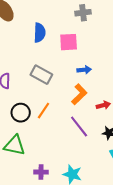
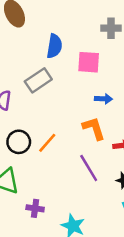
gray rectangle: (41, 75) -> (38, 80), moved, turned -70
orange L-shape: (79, 94) -> (94, 128), turned -70
purple cross: (41, 172) -> (35, 208), moved

